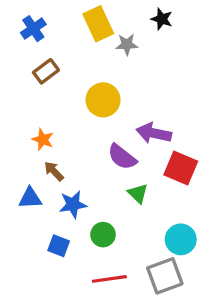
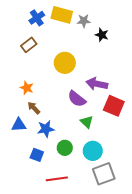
black star: (162, 19) -> (102, 35), moved
yellow rectangle: (98, 24) -> (62, 15), turned -50
blue cross: (33, 29) -> (37, 18), moved
gray star: (127, 44) -> (84, 21), moved
cyan circle: (181, 239) -> (93, 151), moved
red line: (109, 279) -> (57, 179), moved

